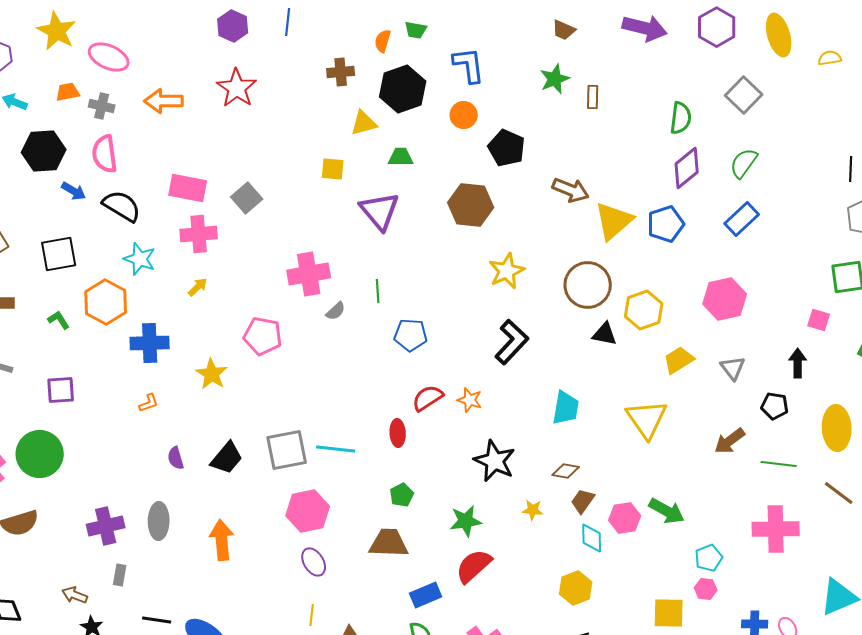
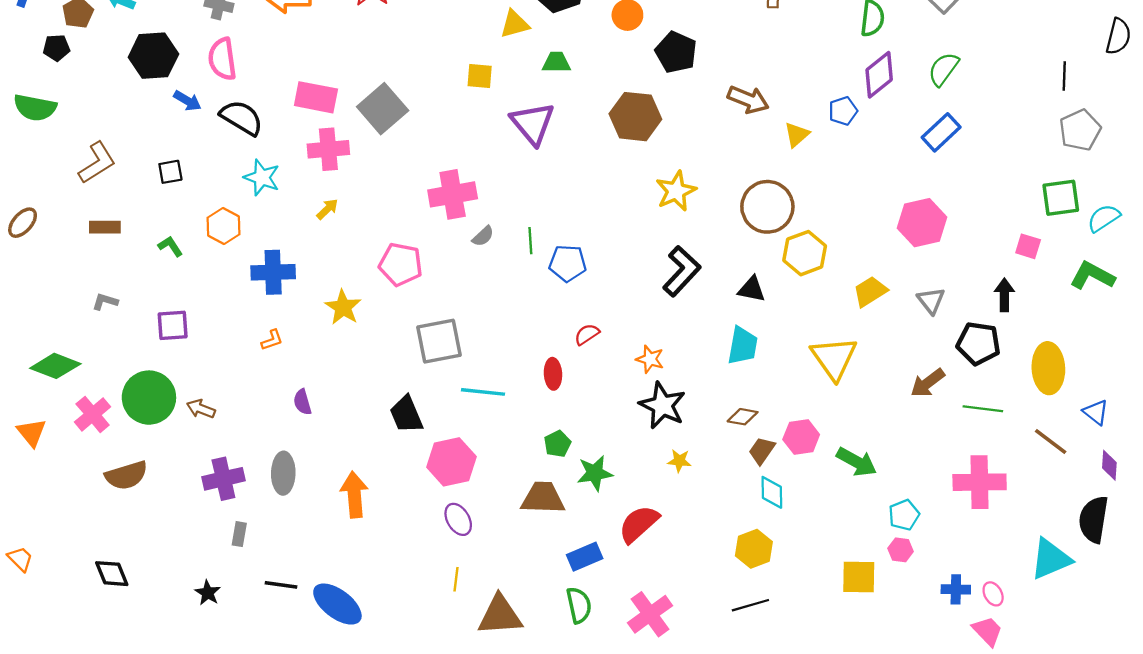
gray square: (247, 198) -> (383, 109), size x1.4
yellow triangle: (614, 221) -> (797, 135), size x0.6
blue pentagon: (666, 224) -> (843, 111), moved, size x0.7
black square: (59, 254) -> (170, 172), size x0.6
green line: (378, 291) -> (530, 241), moved
orange hexagon: (106, 302) -> (223, 226), size x0.7
yellow hexagon: (644, 310) -> (805, 253), moved
black triangle: (605, 334) -> (752, 289), moved
red semicircle: (428, 398) -> (587, 334), size x0.7
orange star: (470, 400) -> (650, 359), moved
black pentagon: (775, 406) -> (978, 343), size x1.4
gray square: (287, 450) -> (439, 341), moved
black trapezoid: (227, 458) -> (406, 414), moved, turned 117
yellow star: (533, 510) -> (679, 461), moved
pink hexagon: (625, 518) -> (801, 437), moved
green star: (466, 521) -> (595, 473), moved
brown arrow: (75, 595) -> (201, 409), moved

